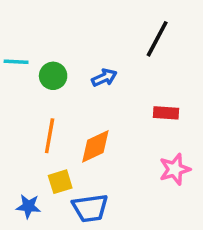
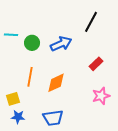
blue arrow: (104, 78) -> (61, 44), size x1.5
red rectangle: (166, 113) -> (96, 64), turned -48
yellow square: (60, 182) -> (13, 99), moved

